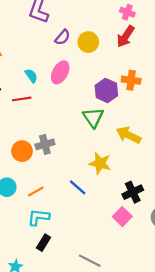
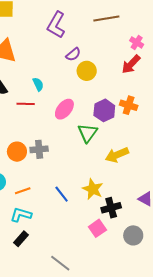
yellow circle: (88, 42) -> (87, 71), moved
pink ellipse: (60, 72) -> (64, 109), moved
yellow arrow: (128, 135) -> (117, 155), turned -60
yellow star: (100, 163) -> (93, 189), moved

